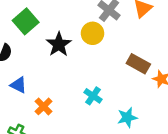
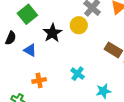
blue triangle: (18, 85) -> (30, 50), moved
orange cross: (44, 106) -> (39, 80), turned 32

